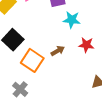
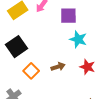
orange square: (32, 60) -> (31, 71), size x0.7

